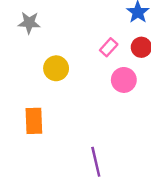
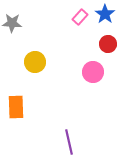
pink rectangle: (109, 47) -> (80, 17), moved

